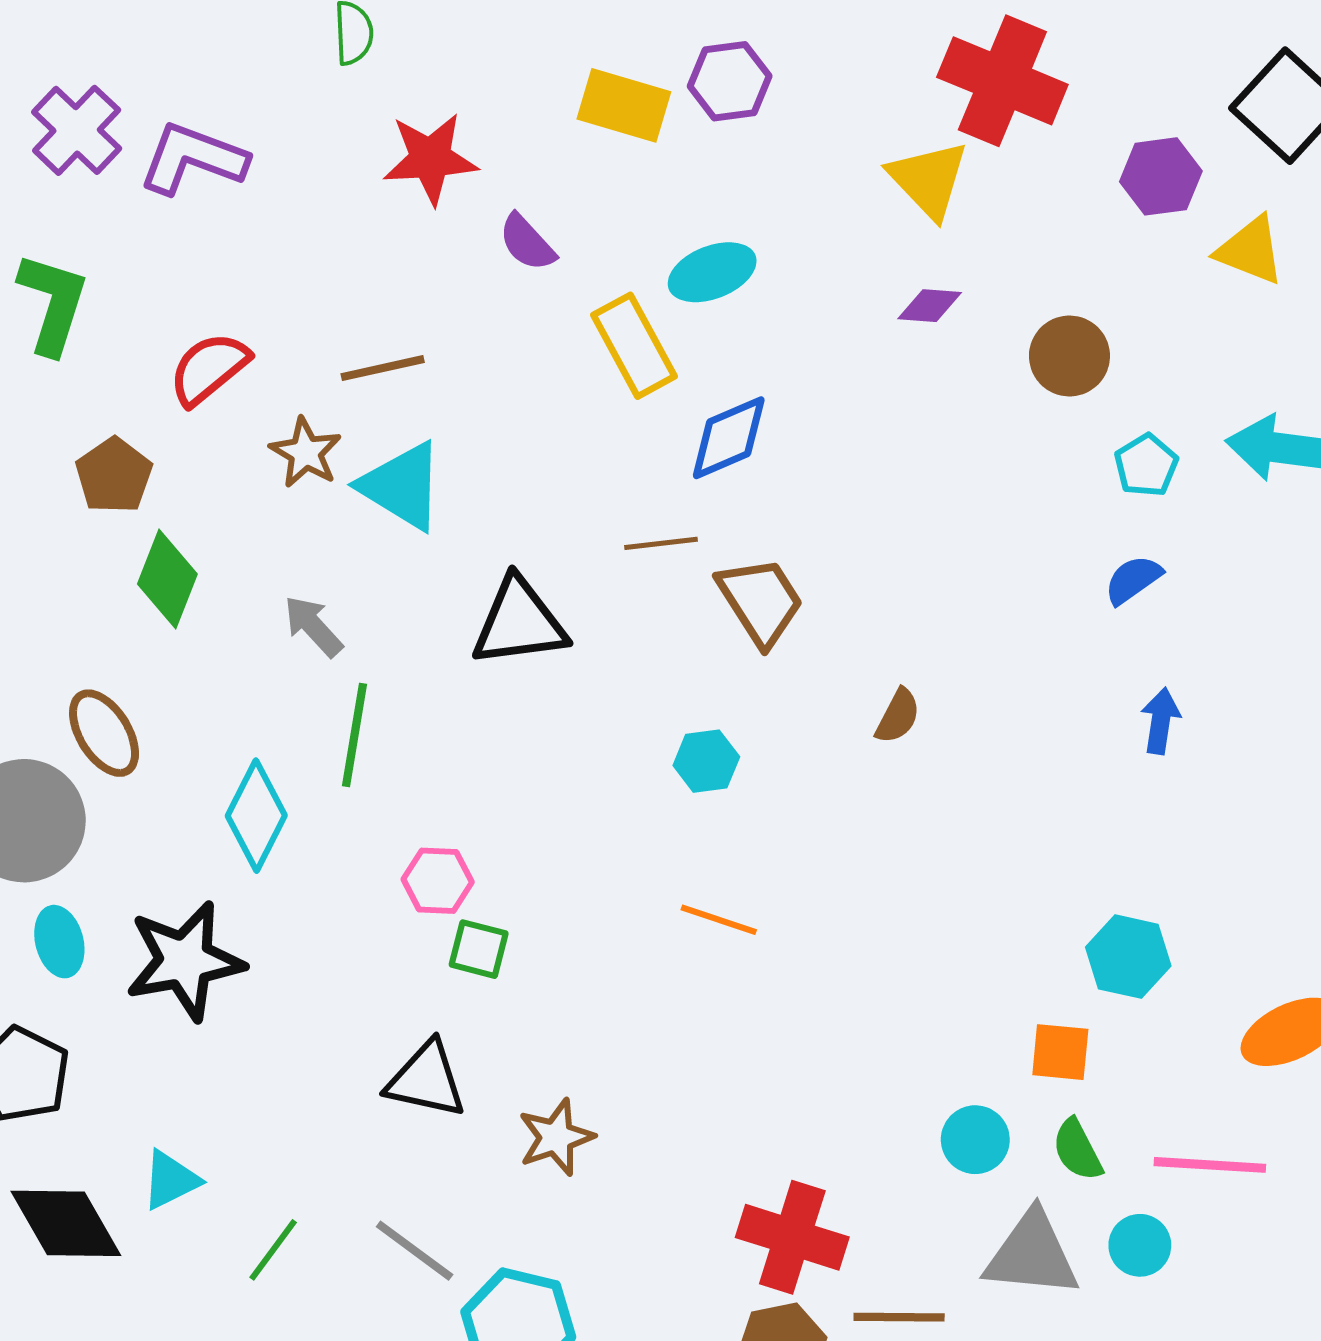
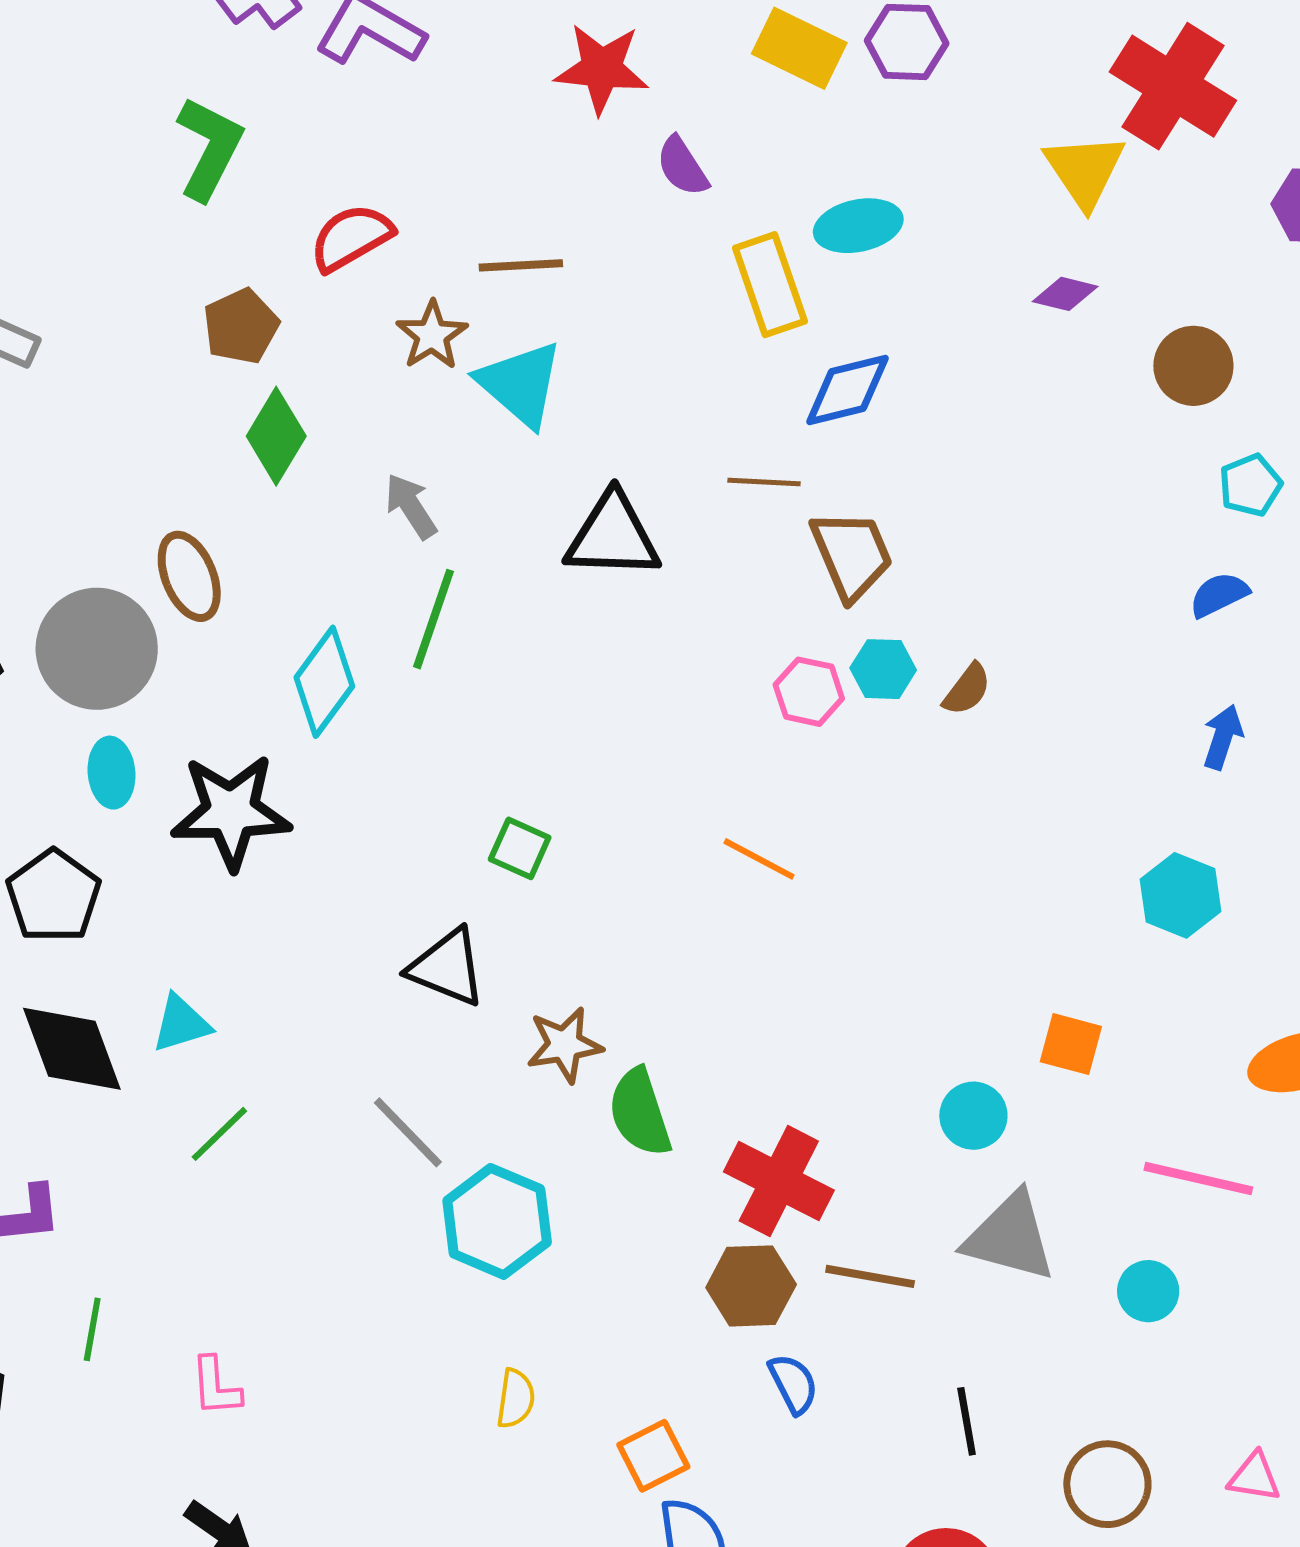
cyan hexagon: (706, 761) -> (883, 669), moved
pink hexagon: (438, 881) -> (809, 692), moved
cyan hexagon: (1128, 957) -> (1180, 895), moved
green semicircle: (1077, 1150) -> (640, 1112), moved, size x1.4
cyan circle: (1140, 1245) -> (1148, 1291), moved
green line: (273, 1250) -> (219, 1134), moved

